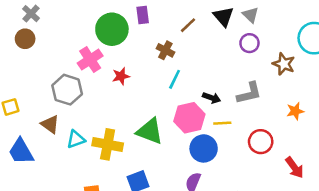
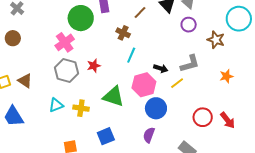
brown circle: (25, 39) -> (13, 38), moved
red star: (121, 76) -> (94, 66), moved
gray hexagon: (67, 90) -> (66, 70), moved
yellow line: (222, 123) -> (177, 83), moved, turned -32
brown triangle: (50, 124) -> (25, 81), moved
red circle: (261, 142) -> (203, 117), moved
yellow cross: (108, 144) -> (81, 108), size x0.7

